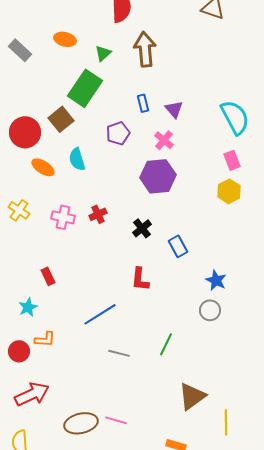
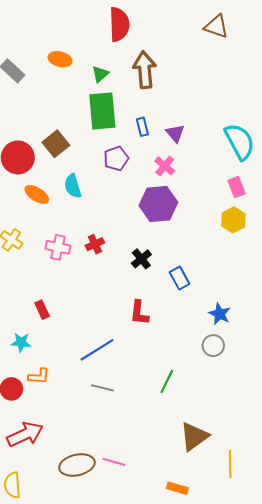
green rectangle: (85, 88) -> (102, 111), moved, turned -39
cyan star: (28, 307) -> (21, 342), turned 30
gray line: (119, 353) -> (102, 388), moved

